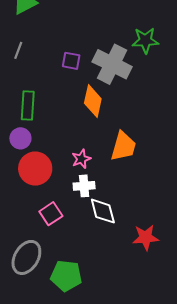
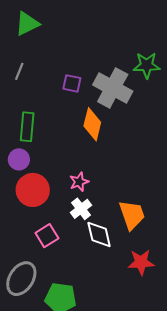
orange trapezoid: (123, 146) -> (132, 215), moved, turned -36
white cross: (84, 186) -> (81, 209), turned -35

